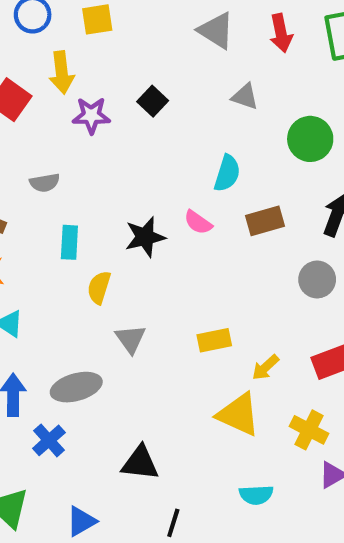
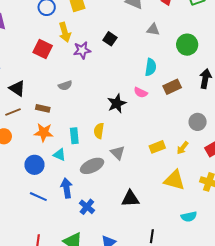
cyan rectangle: (69, 242) -> (74, 136), moved
gray circle: (317, 279) -> (198, 122), moved
yellow arrow: (265, 367) -> (183, 148), moved
gray ellipse: (76, 387) -> (92, 166), moved
black triangle: (140, 463) -> (130, 199), moved

